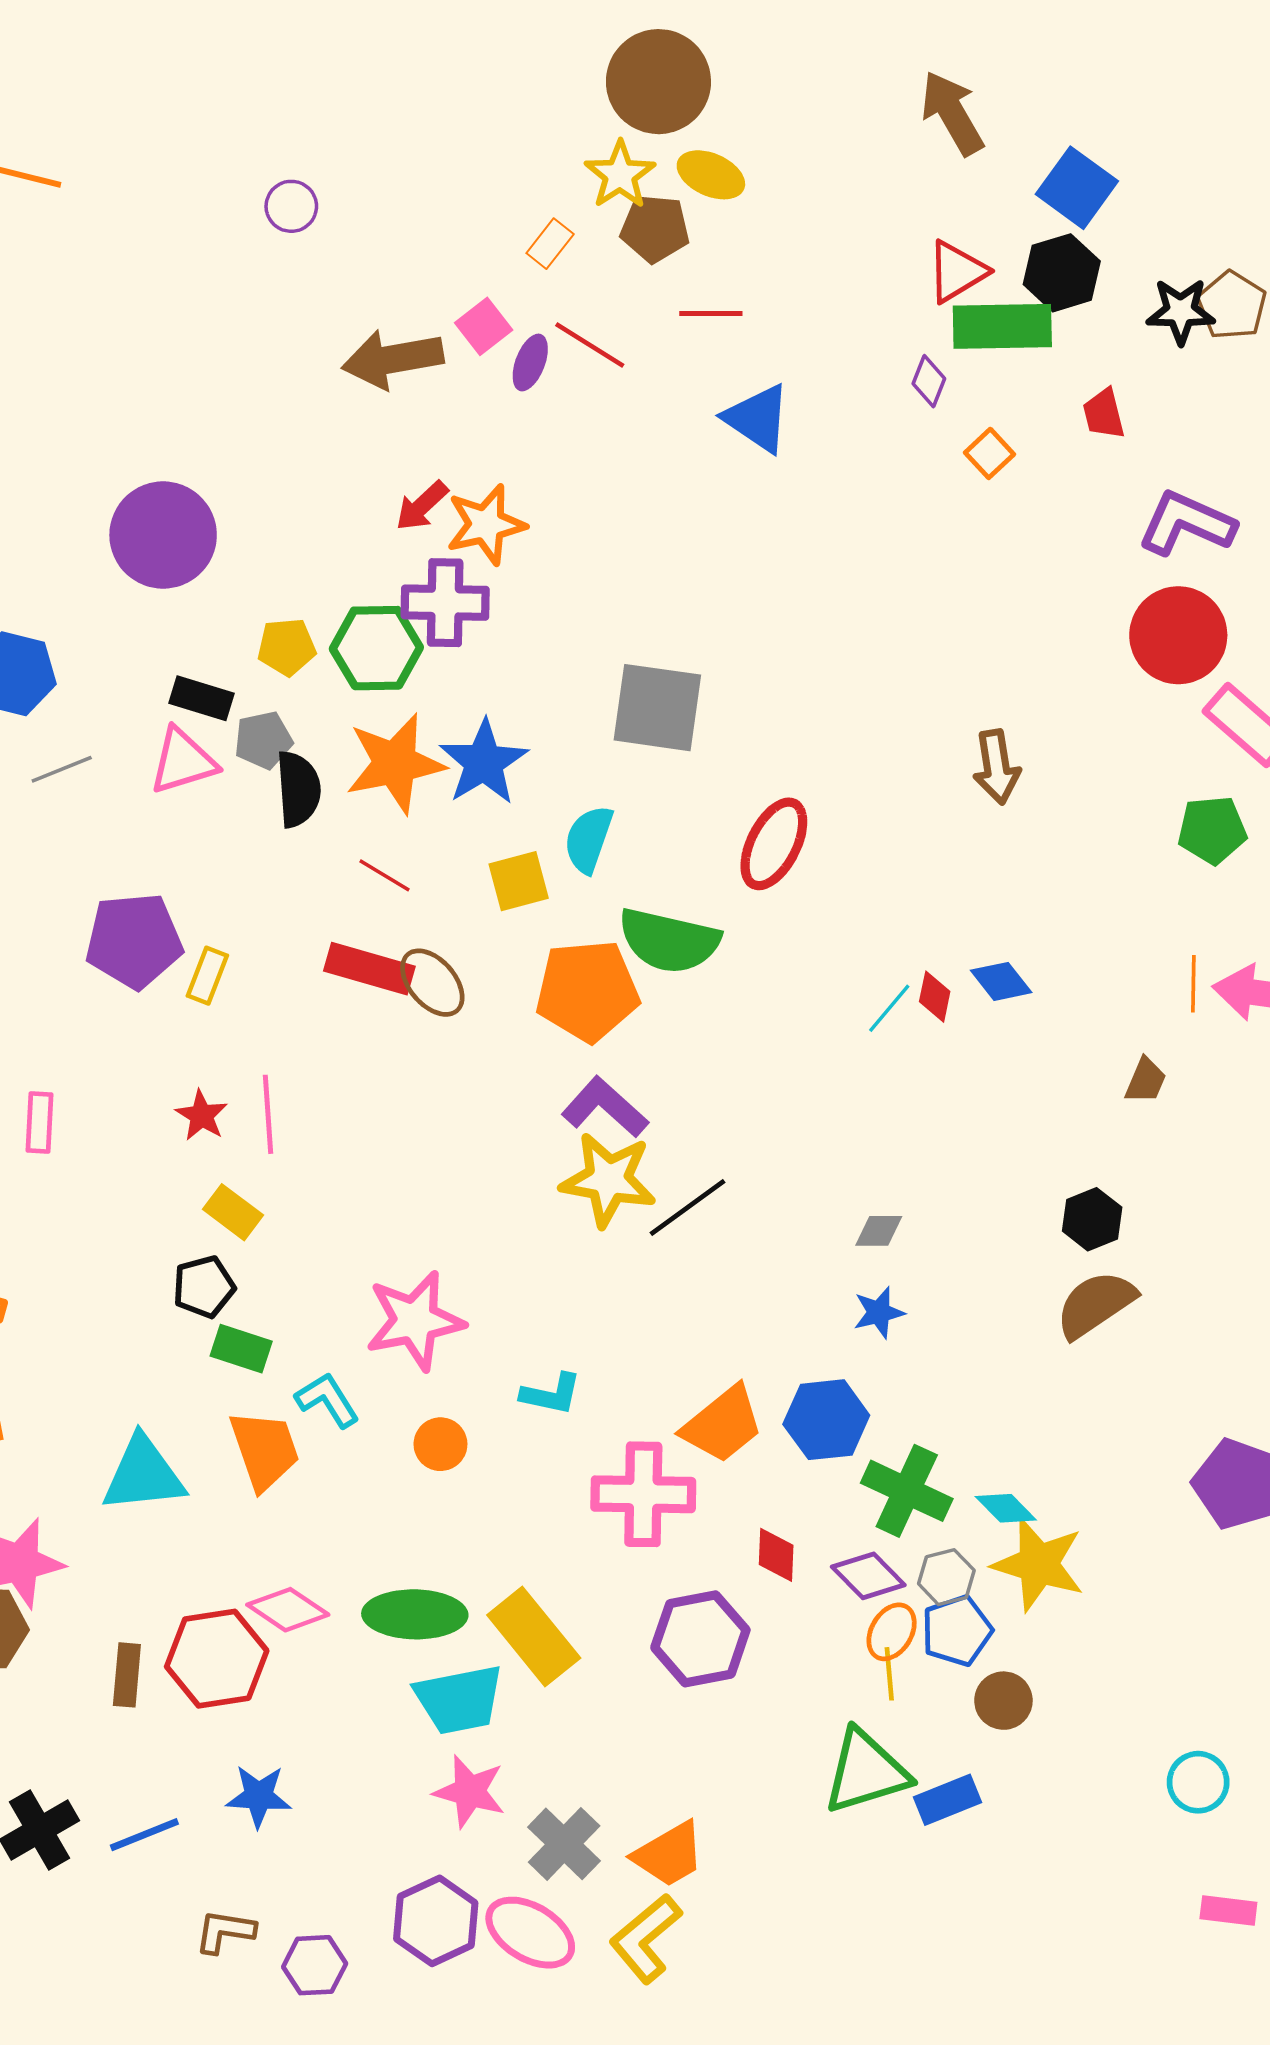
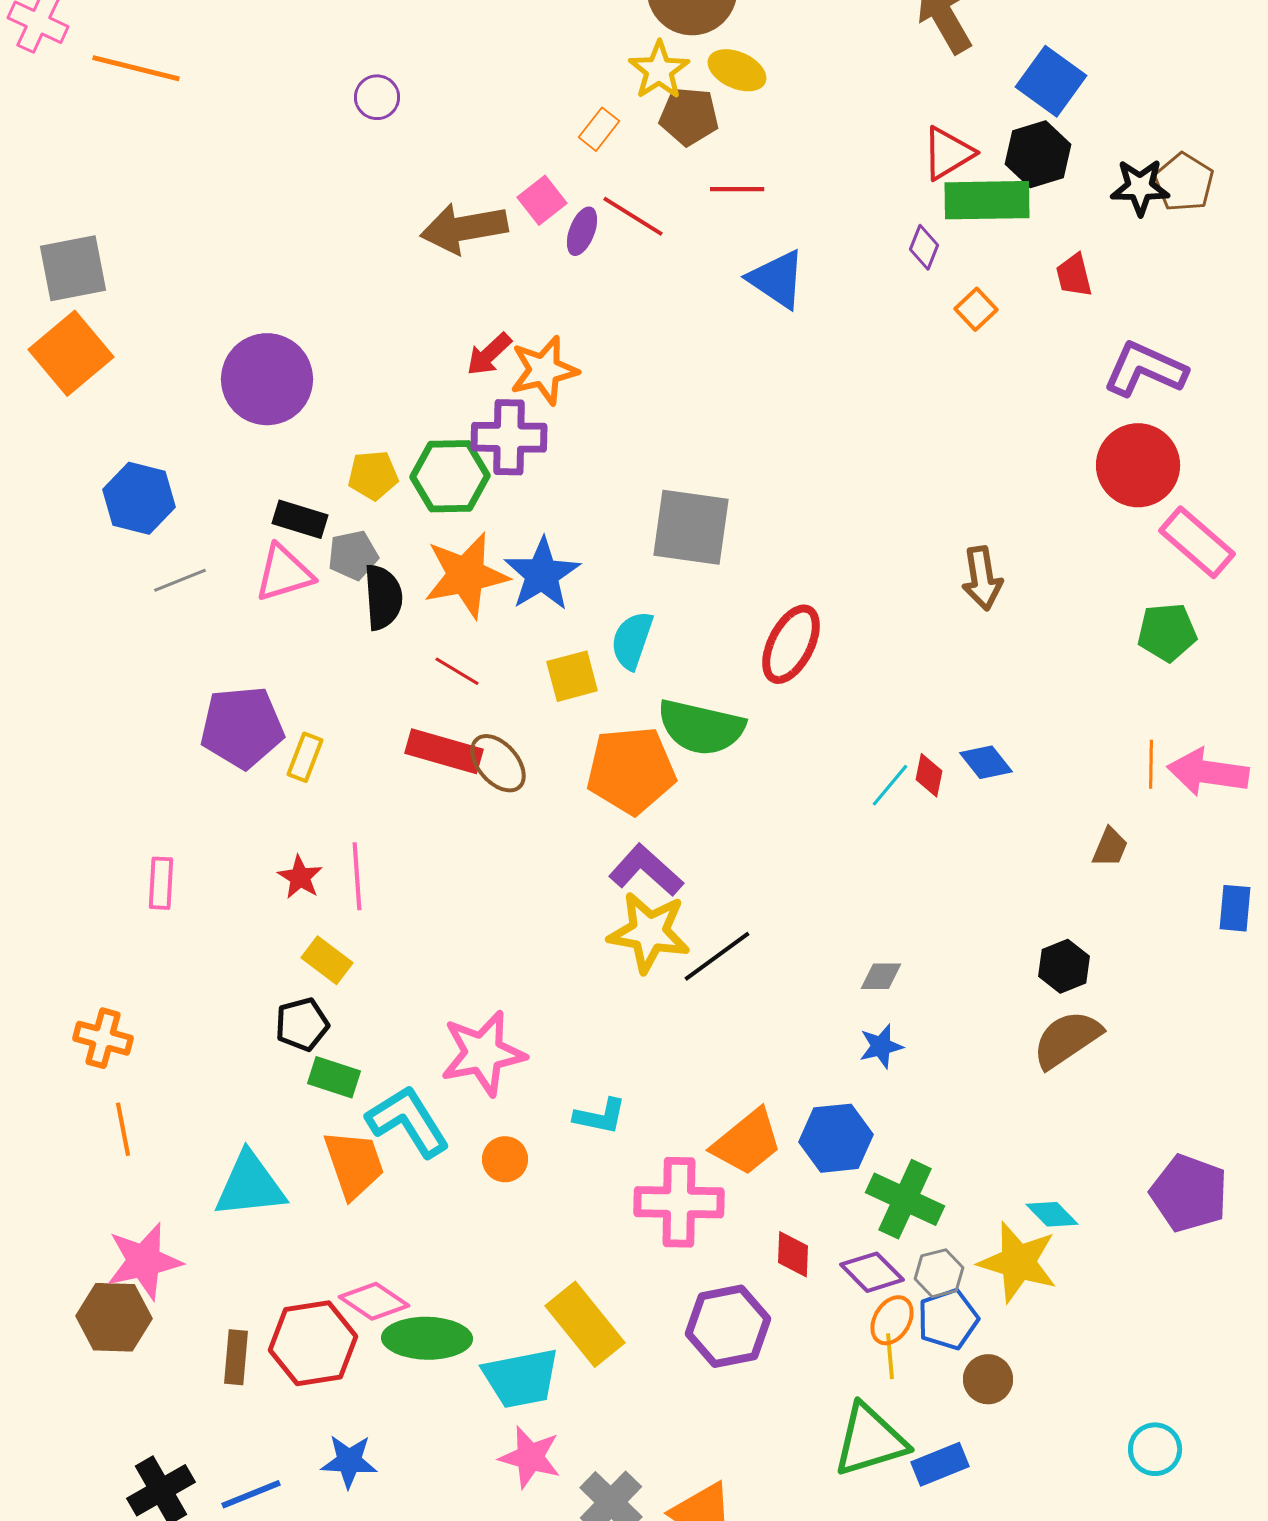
cyan L-shape: (327, 1400) -> (408, 1121), size x1.5
cyan diamond: (1006, 1508) -> (1052, 1214), moved
green ellipse: (415, 1614) -> (427, 1338), moved

